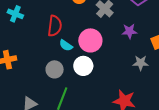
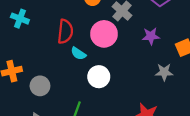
pink circle: (90, 40) -> (104, 34), moved
gray circle: (55, 69) -> (40, 86), moved

